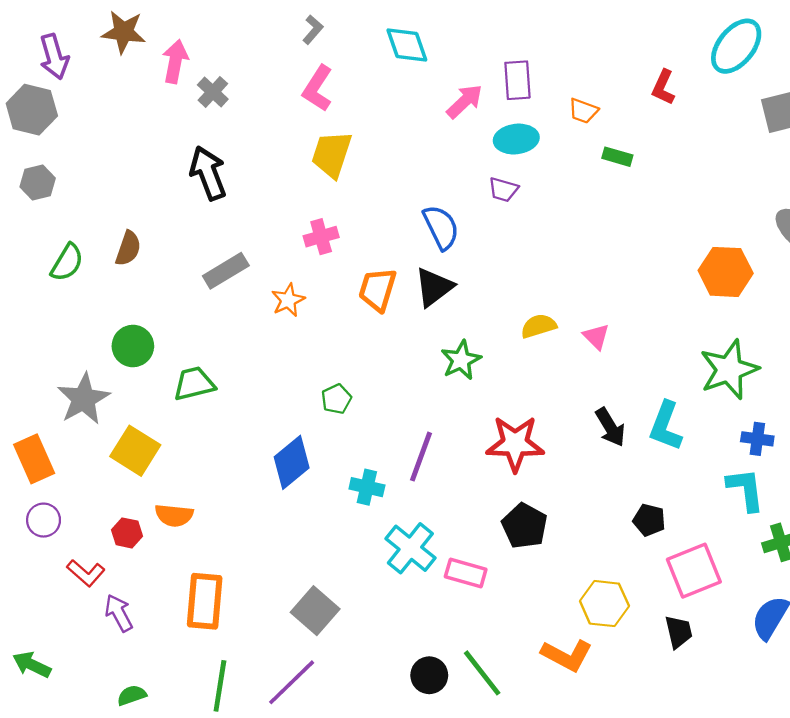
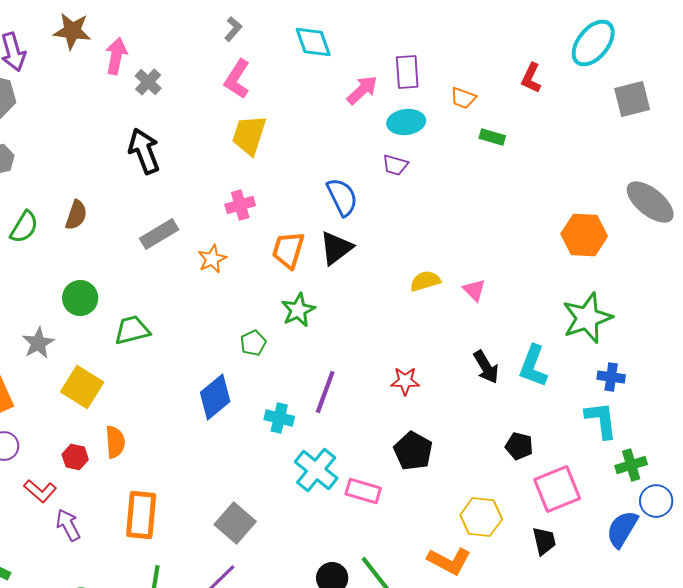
green star: (461, 360) -> (298, 310), moved
gray star: (84, 399) -> (38, 343), size x0.7
red star: (515, 444) -> (405, 381), size x0.6
orange semicircle: (174, 515) -> (115, 442), turned -100

